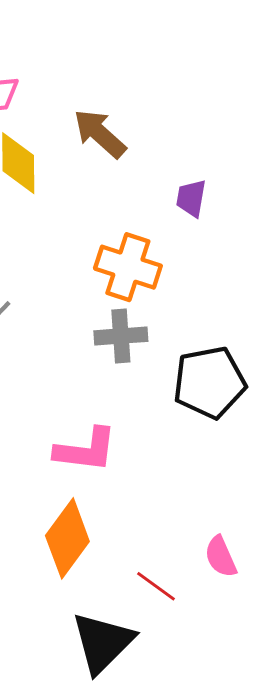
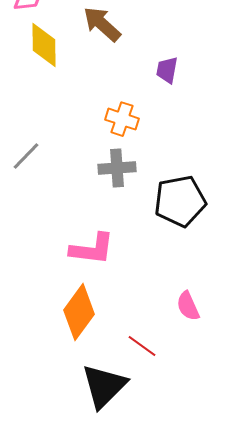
orange cross: (128, 267) -> (122, 119), size x0.7
pink semicircle: (221, 557) -> (188, 306), moved

